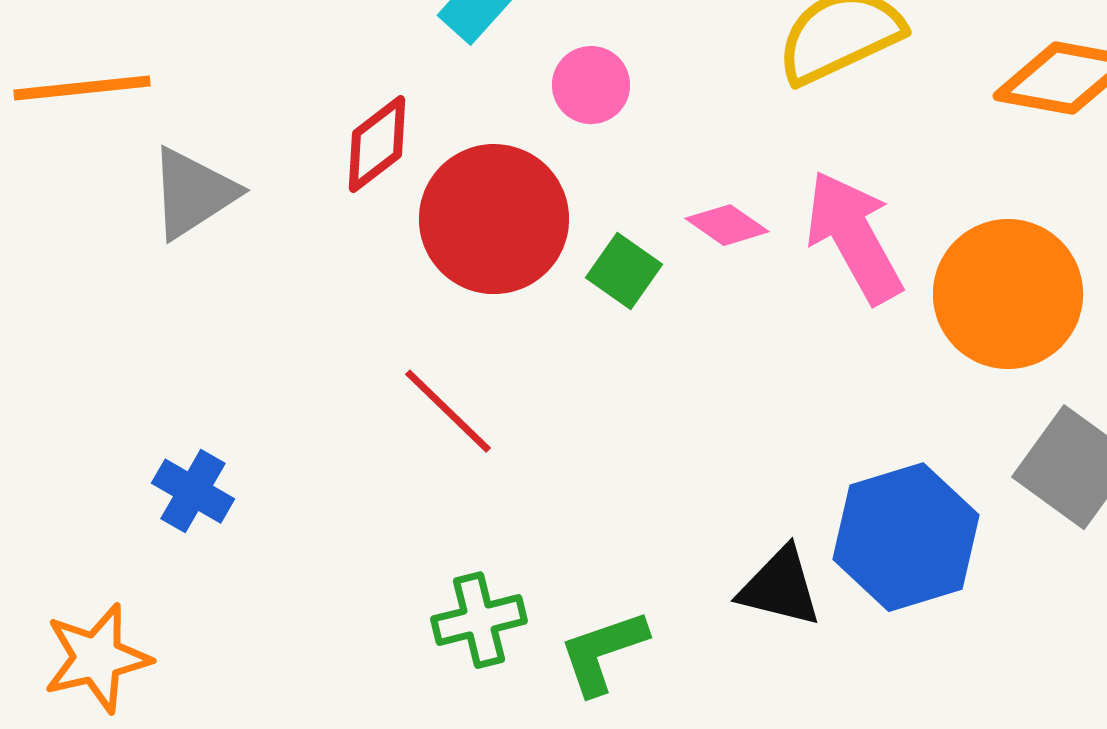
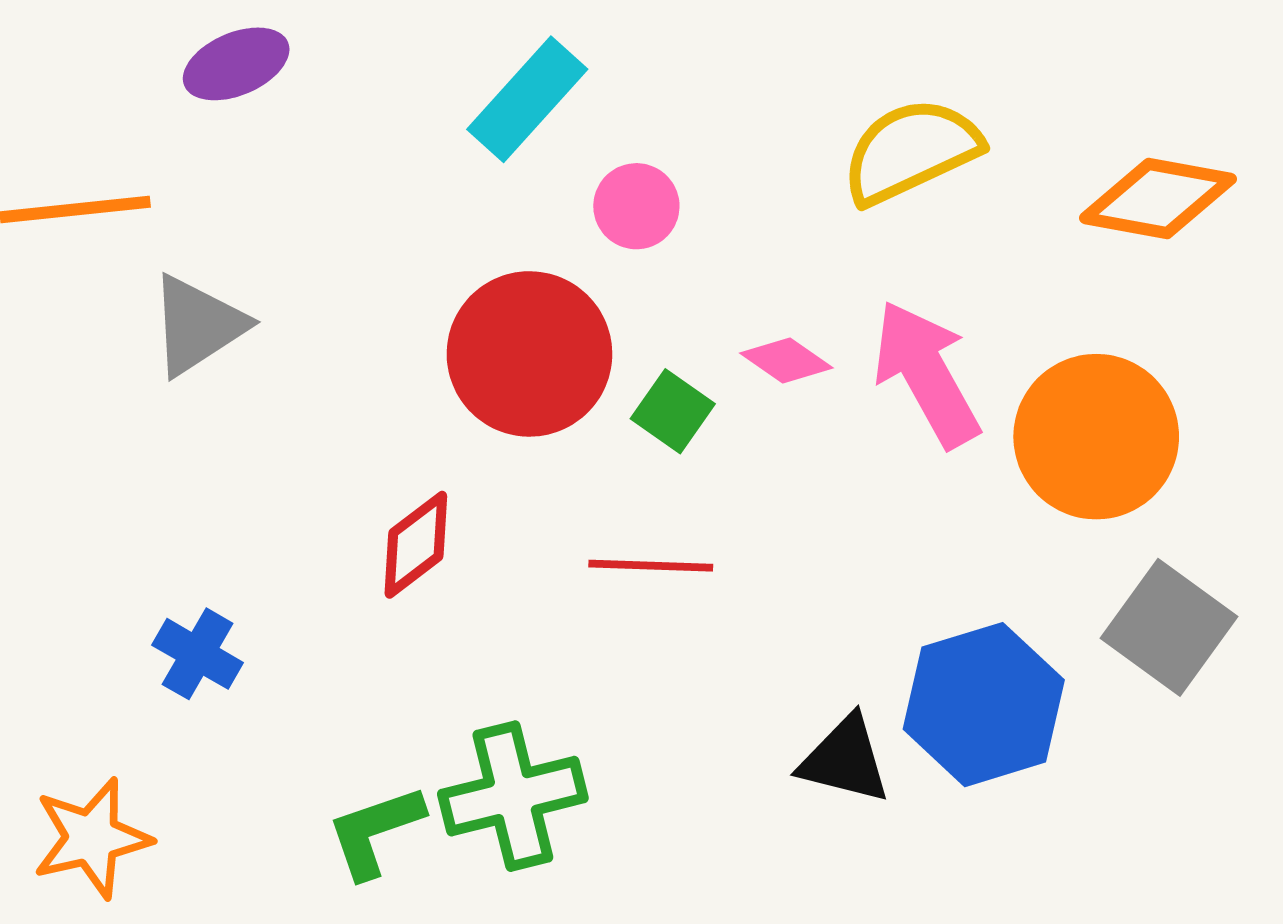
red diamond: (377, 144) -> (416, 545), moved
red line: (448, 411) -> (651, 566), moved, turned -42
green cross: (479, 620) -> (513, 796), size x1.4
green L-shape: (603, 652) -> (375, 831), moved

